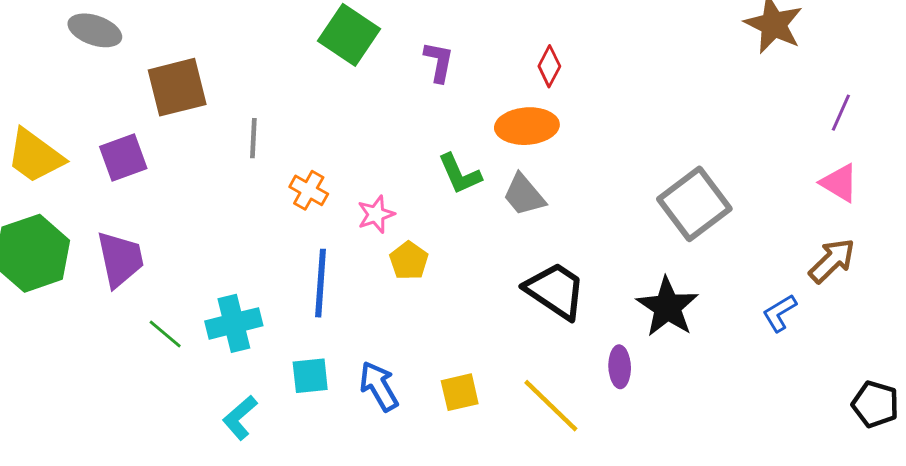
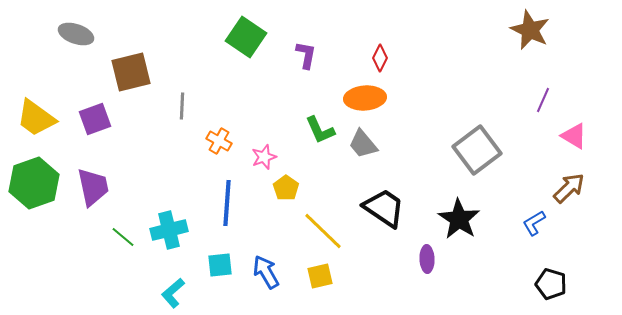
purple line: (841, 113) -> (543, 100), moved
black pentagon: (875, 404) -> (551, 284), moved
yellow line: (551, 406) -> (323, 231), moved

